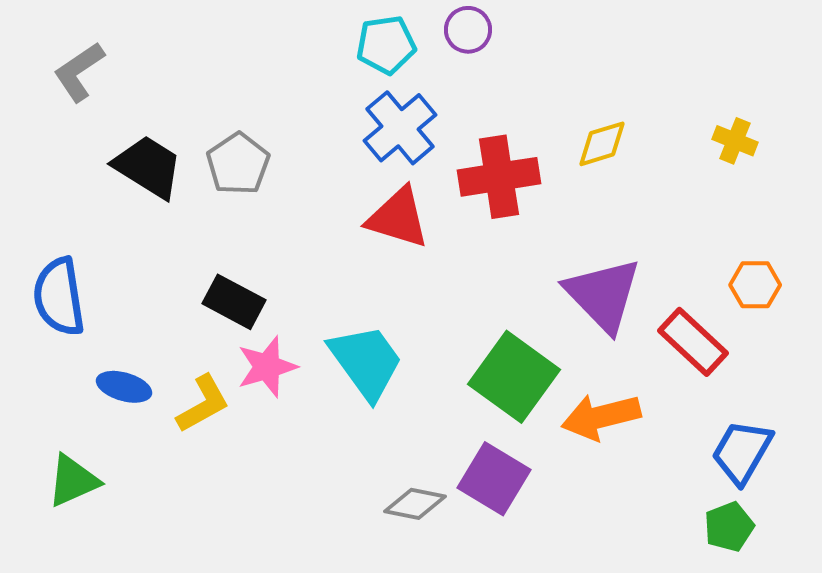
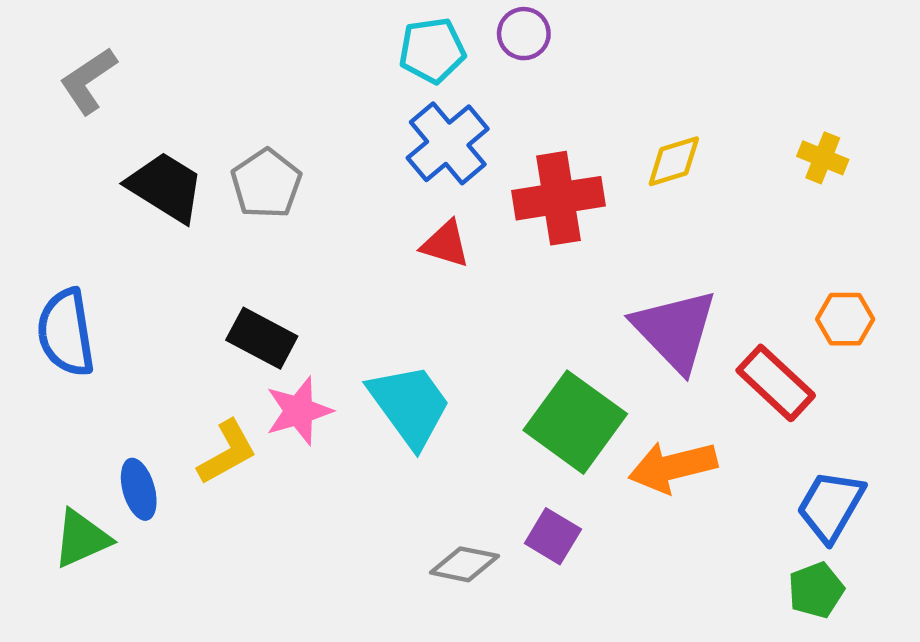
red triangle: (398, 218) -> (445, 244), size x0.7
blue ellipse: (124, 387) -> (139, 489), moved, turned 58
purple square: (494, 479) -> (553, 536), size x0.7

